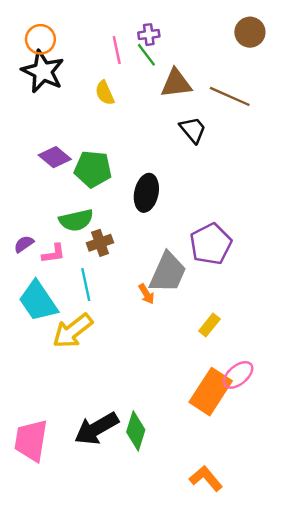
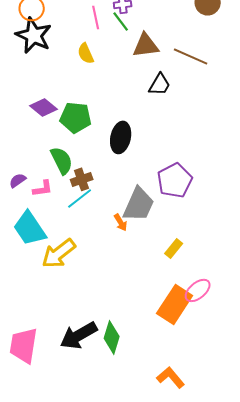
black trapezoid: (193, 130) -> (160, 84), turned 70
green semicircle: (76, 220) -> (62, 160), turned -104
cyan line: (86, 284) -> (80, 198), moved, turned 64

